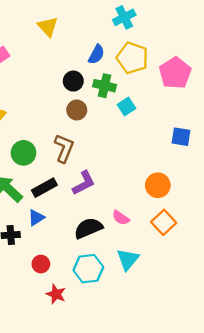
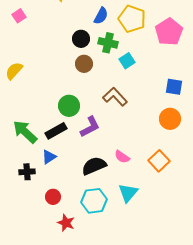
brown L-shape: (64, 148) -> (115, 97), moved, turned -65
green circle: (23, 153) -> (69, 106), moved
orange circle: (158, 185) -> (170, 119), moved

